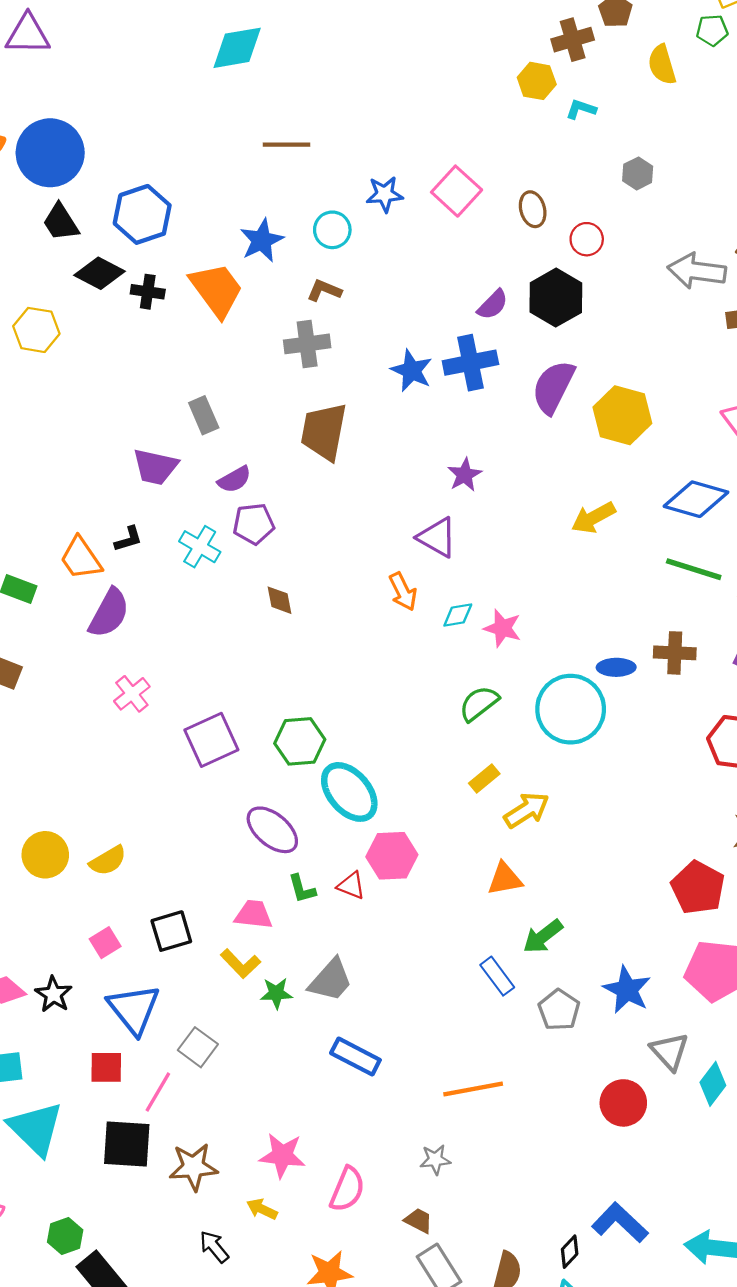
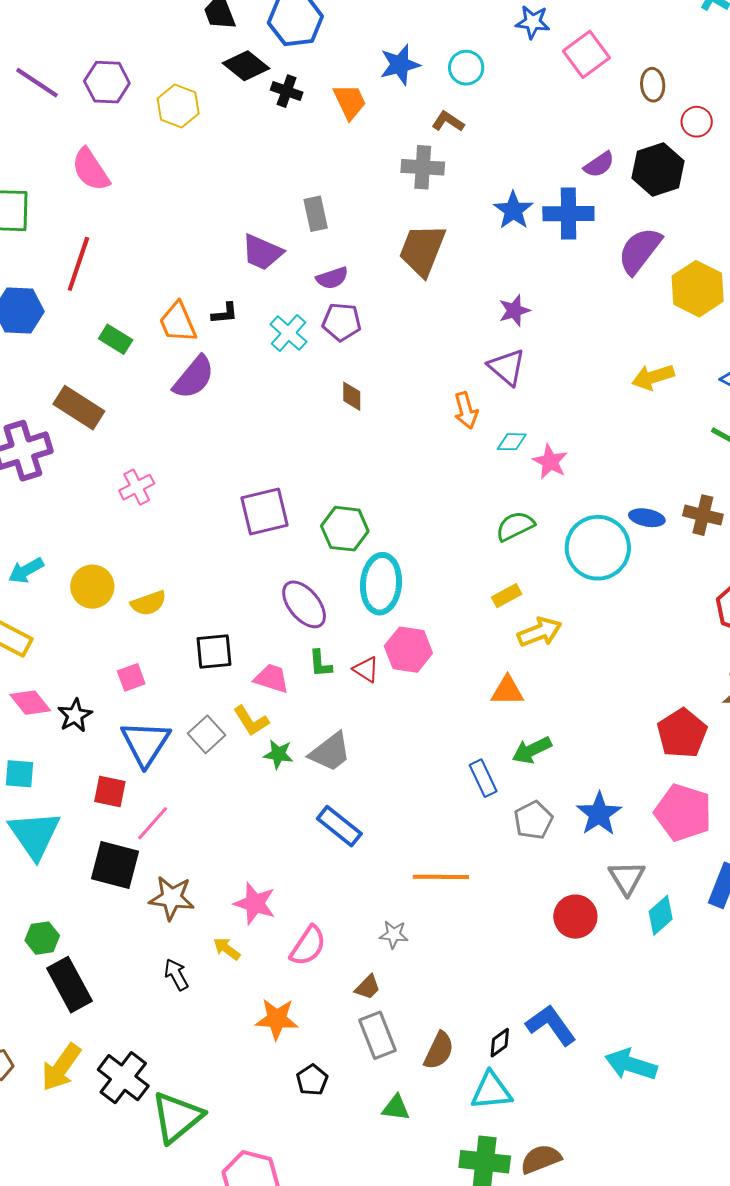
blue star: (385, 194) -> (533, 22), moved
orange trapezoid: (216, 290) -> (350, 102), size x0.7
purple star: (465, 475) -> (514, 311), moved
pink cross: (132, 694) -> (137, 487), moved
cyan ellipse: (349, 792) -> (381, 584), turned 34
black square: (171, 931) -> (214, 651), moved
gray square: (198, 1047) -> (207, 734), moved
brown trapezoid: (419, 1221) -> (368, 987), turned 96

